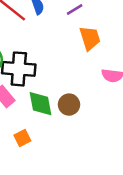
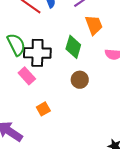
green diamond: (40, 104) -> (73, 47), moved, turned 30

